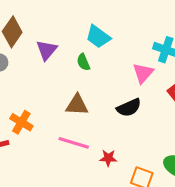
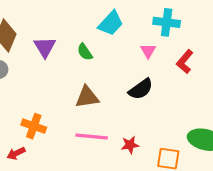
cyan trapezoid: (98, 37) -> (111, 23), moved, turned -72
pink triangle: (143, 73) -> (148, 51), size x0.7

